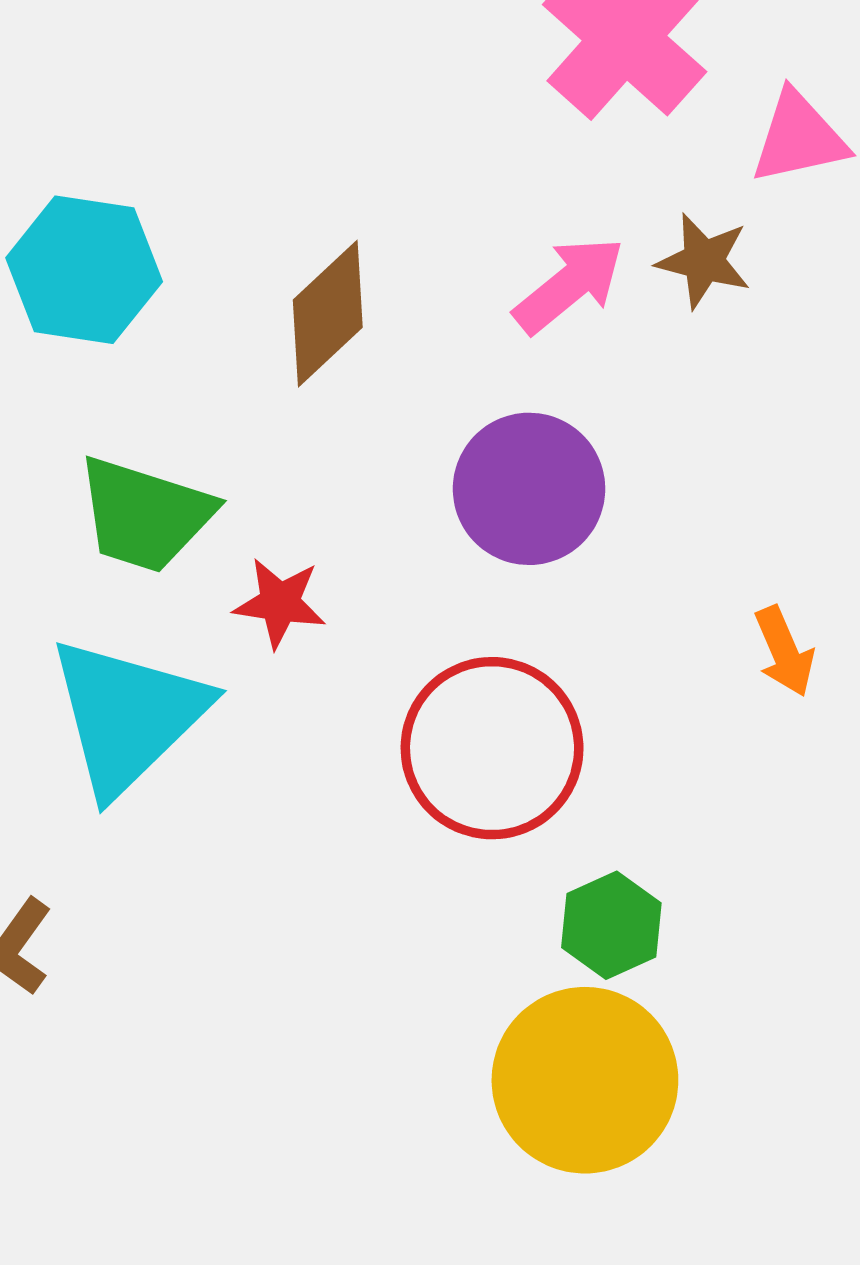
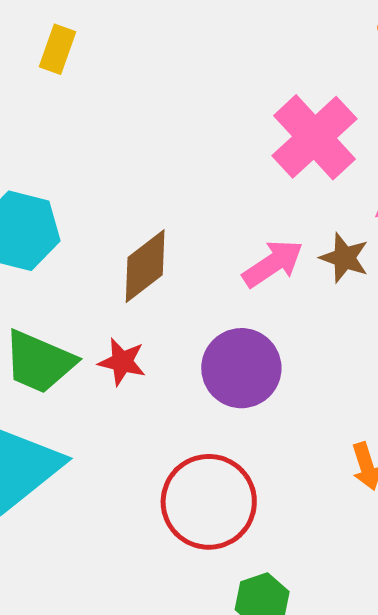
red star: (280, 603) -> (122, 362), moved

